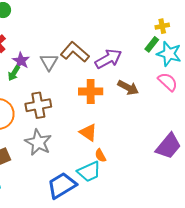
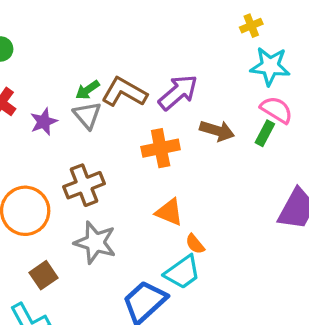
green rectangle: (152, 44) -> (265, 133), moved
purple star: (21, 61) -> (44, 122), turned 30
green arrow: (14, 73) -> (88, 90), moved, turned 35

